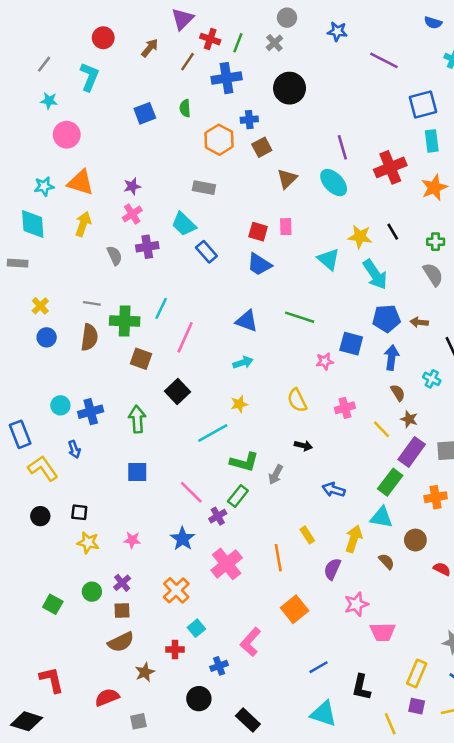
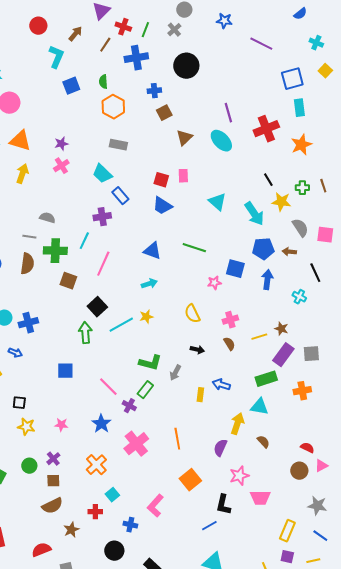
blue semicircle: (433, 23) -> (300, 14), turned -56
cyan L-shape: (89, 77) -> (56, 57), moved
orange hexagon: (219, 140) -> (113, 107), moved
yellow star: (360, 237) -> (281, 202), moved
purple cross: (147, 247) -> (102, 217), moved
gray semicircle: (115, 256) -> (47, 218), moved, turned -49
gray semicircle: (433, 274) -> (300, 228), moved
brown semicircle: (398, 393) -> (229, 344), moved
green arrow: (137, 419) -> (85, 333), moved
yellow line: (381, 429) -> (259, 337), turned -63
cyan line: (213, 433) -> (121, 325), moved
blue arrow: (74, 449) -> (15, 353), turned -48
green rectangle: (390, 482) -> (266, 379), turned 35
purple cross: (218, 516) -> (129, 406), turned -32
yellow rectangle: (307, 535) -> (200, 395), moved, turned 40
brown circle: (415, 540) -> (299, 471), moved
blue cross: (219, 666) -> (130, 525), turned 32
black L-shape: (361, 687) -> (223, 505), moved

